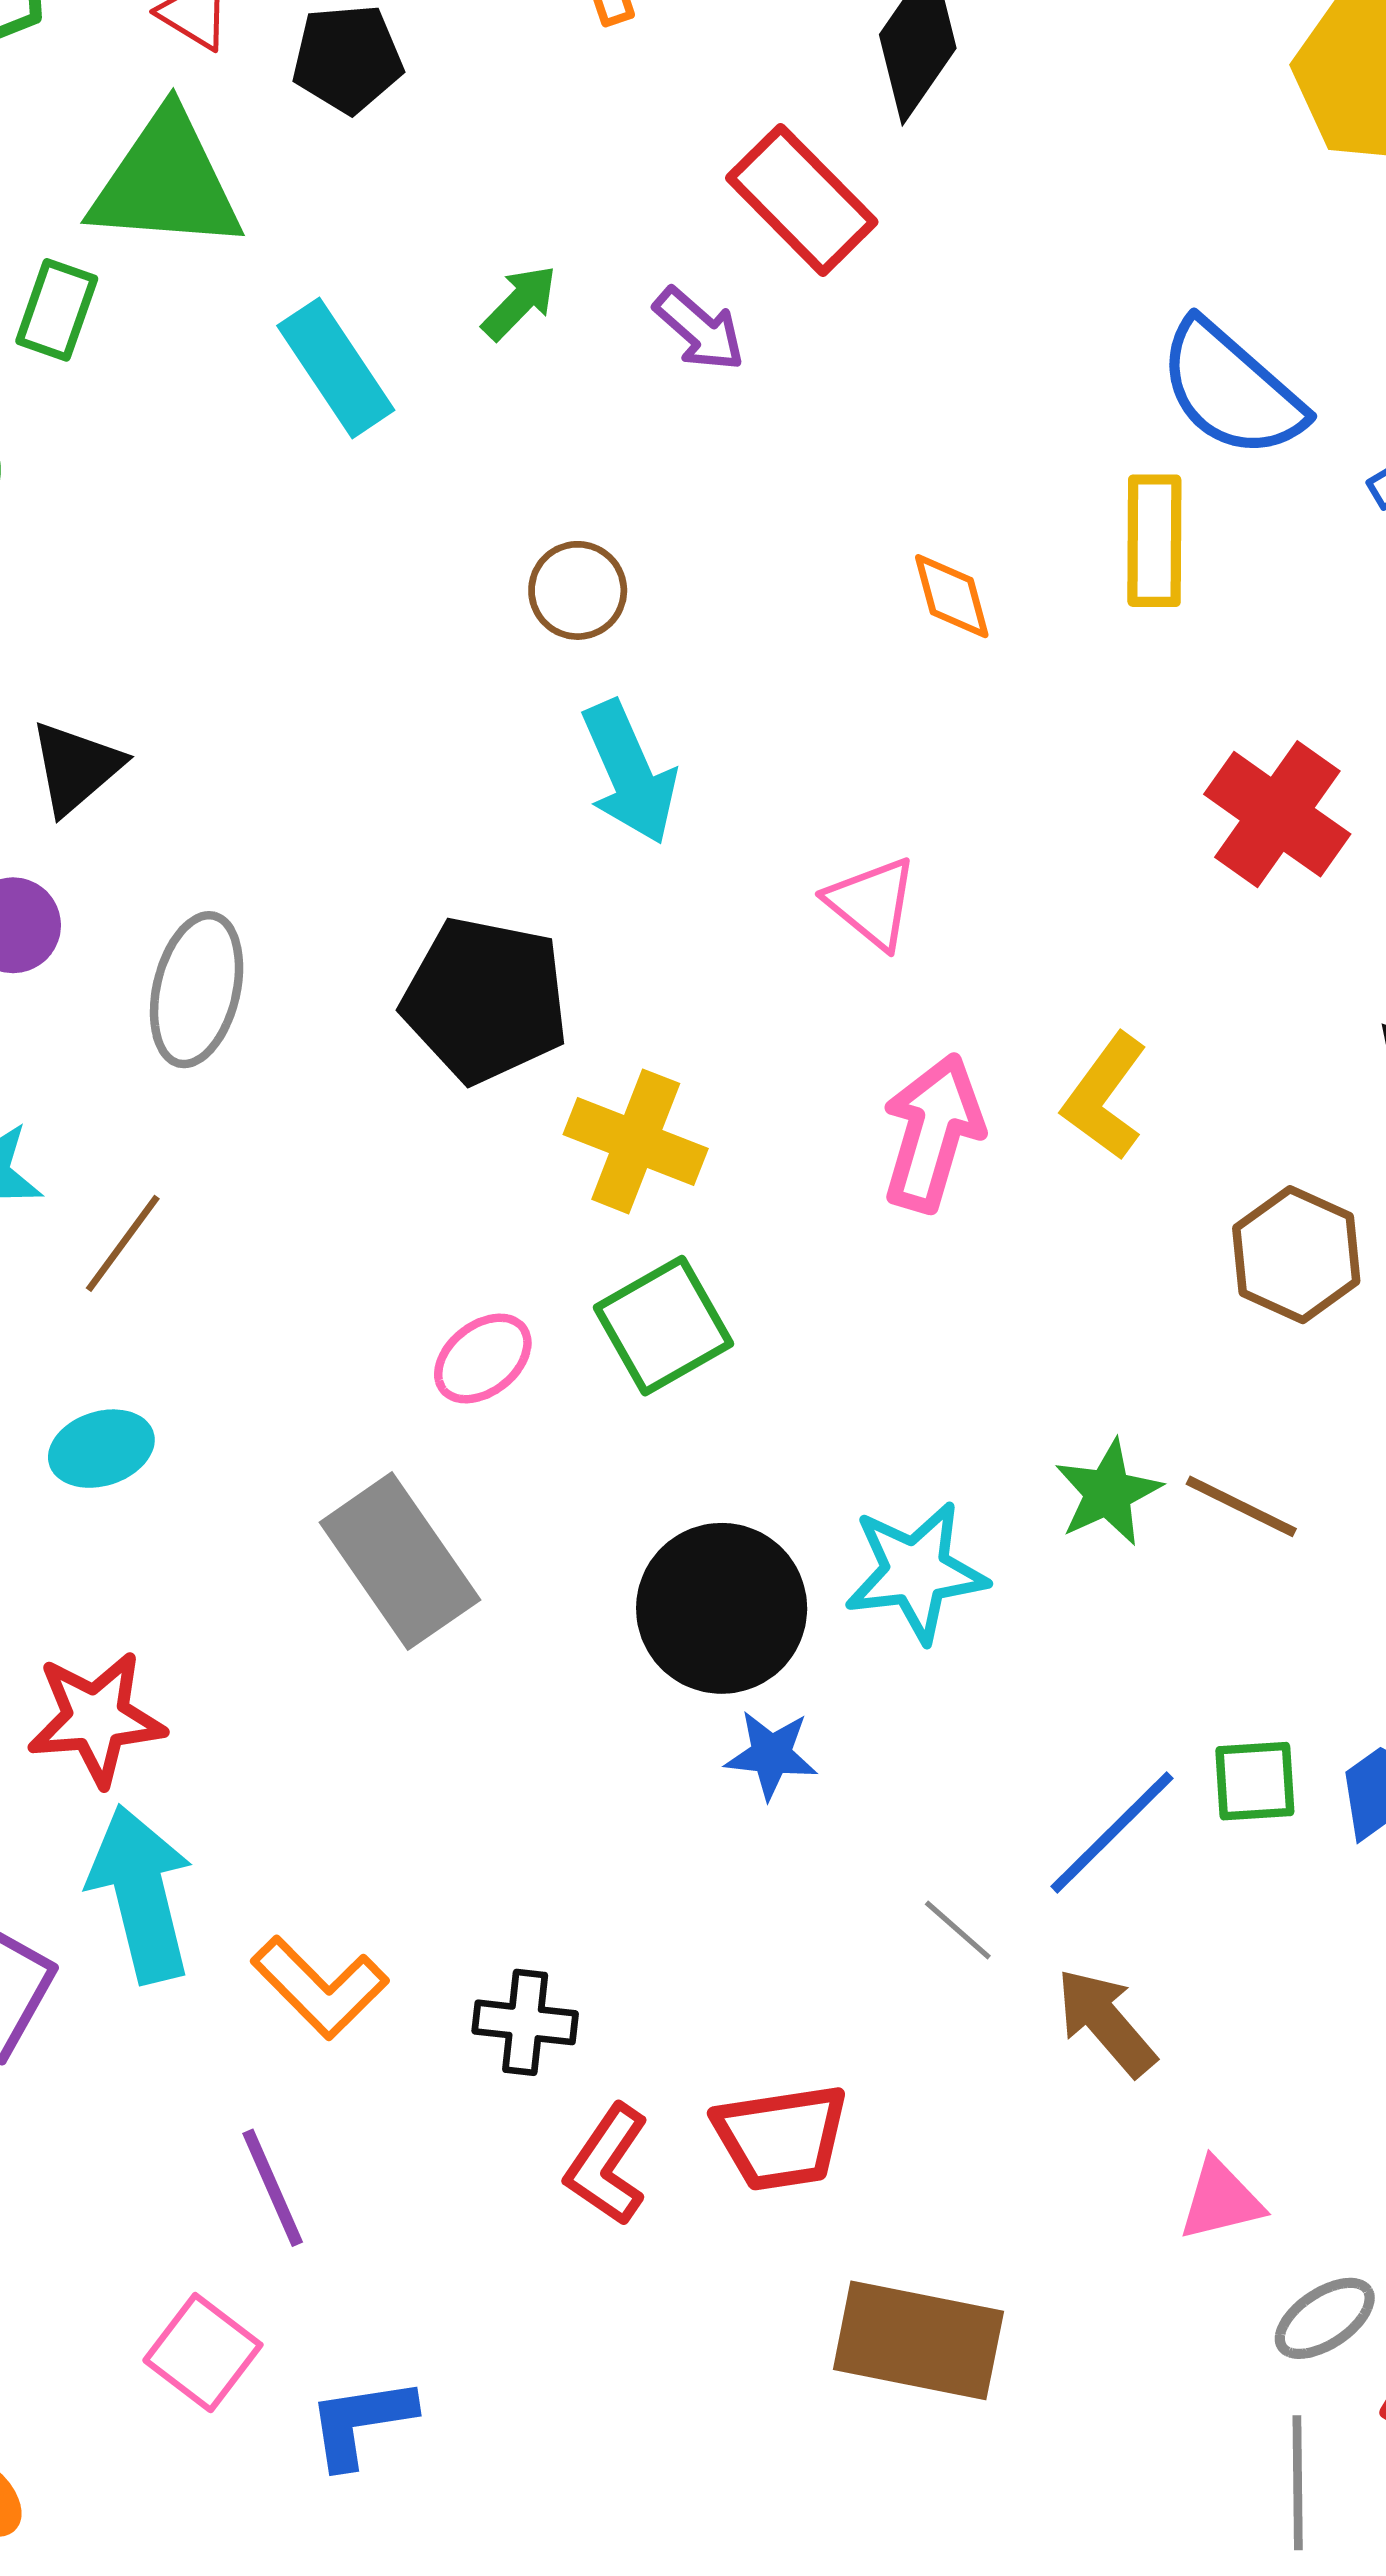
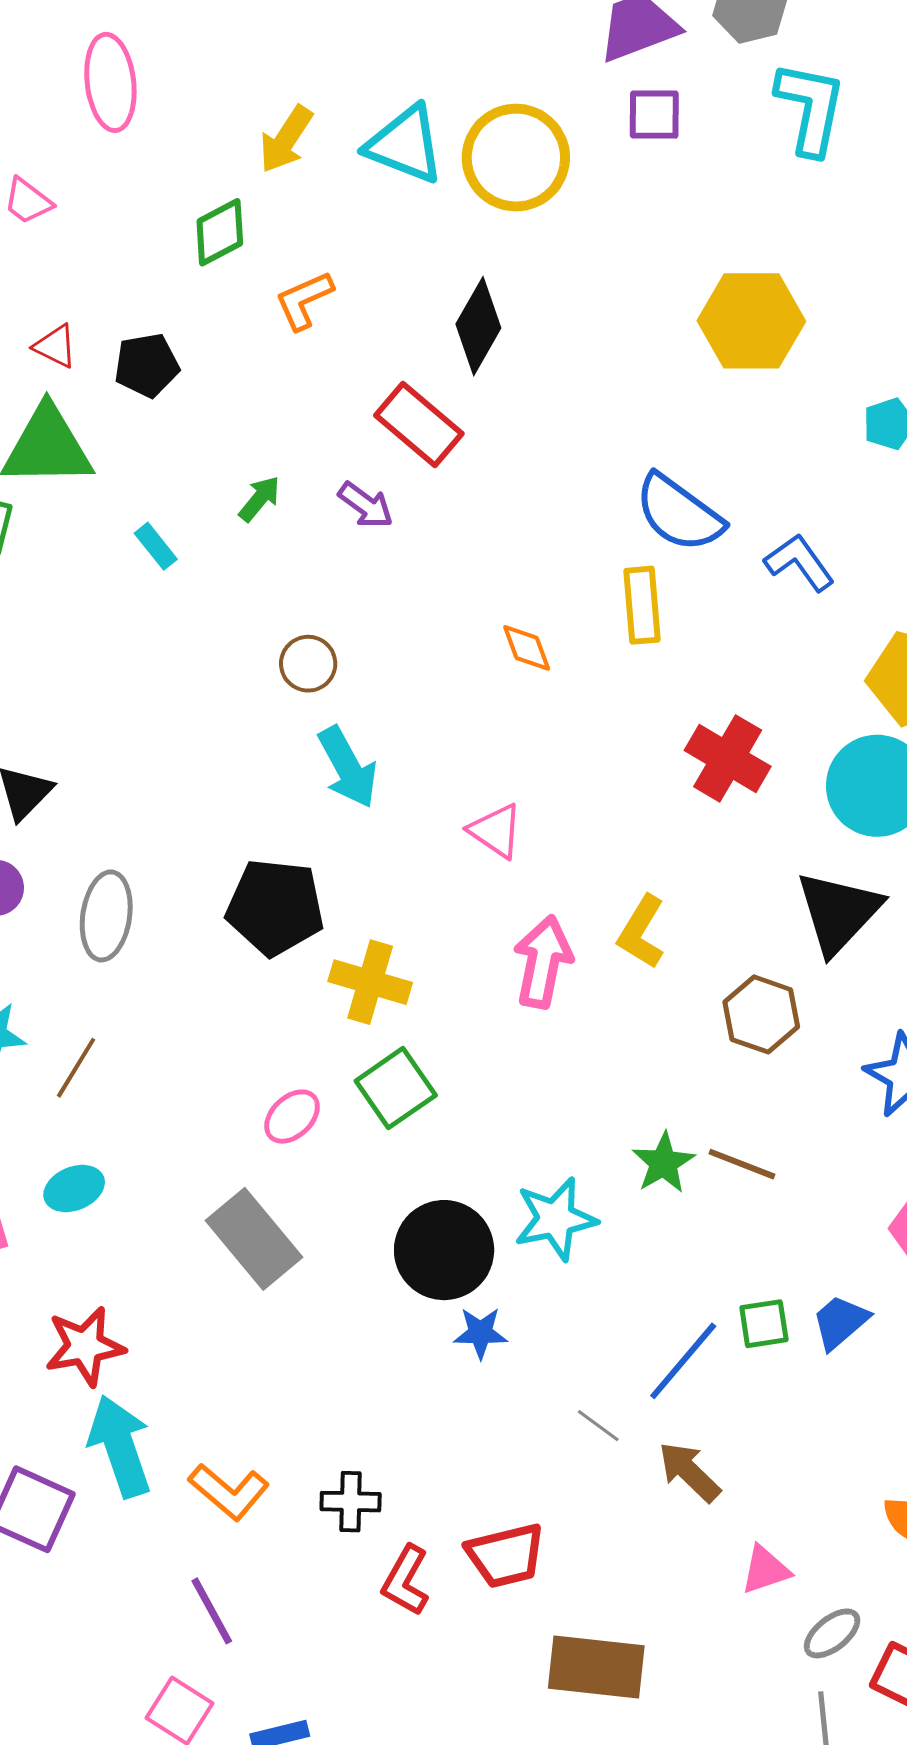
cyan rectangle: (336, 368) -> (156, 546), size x0.6

